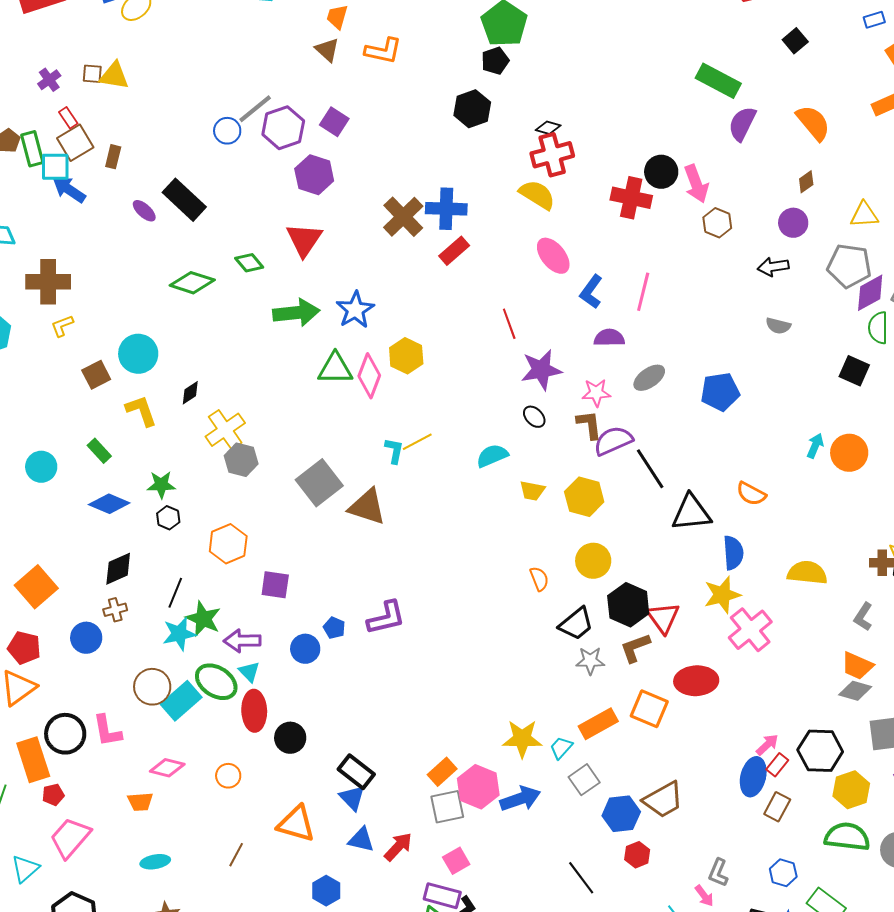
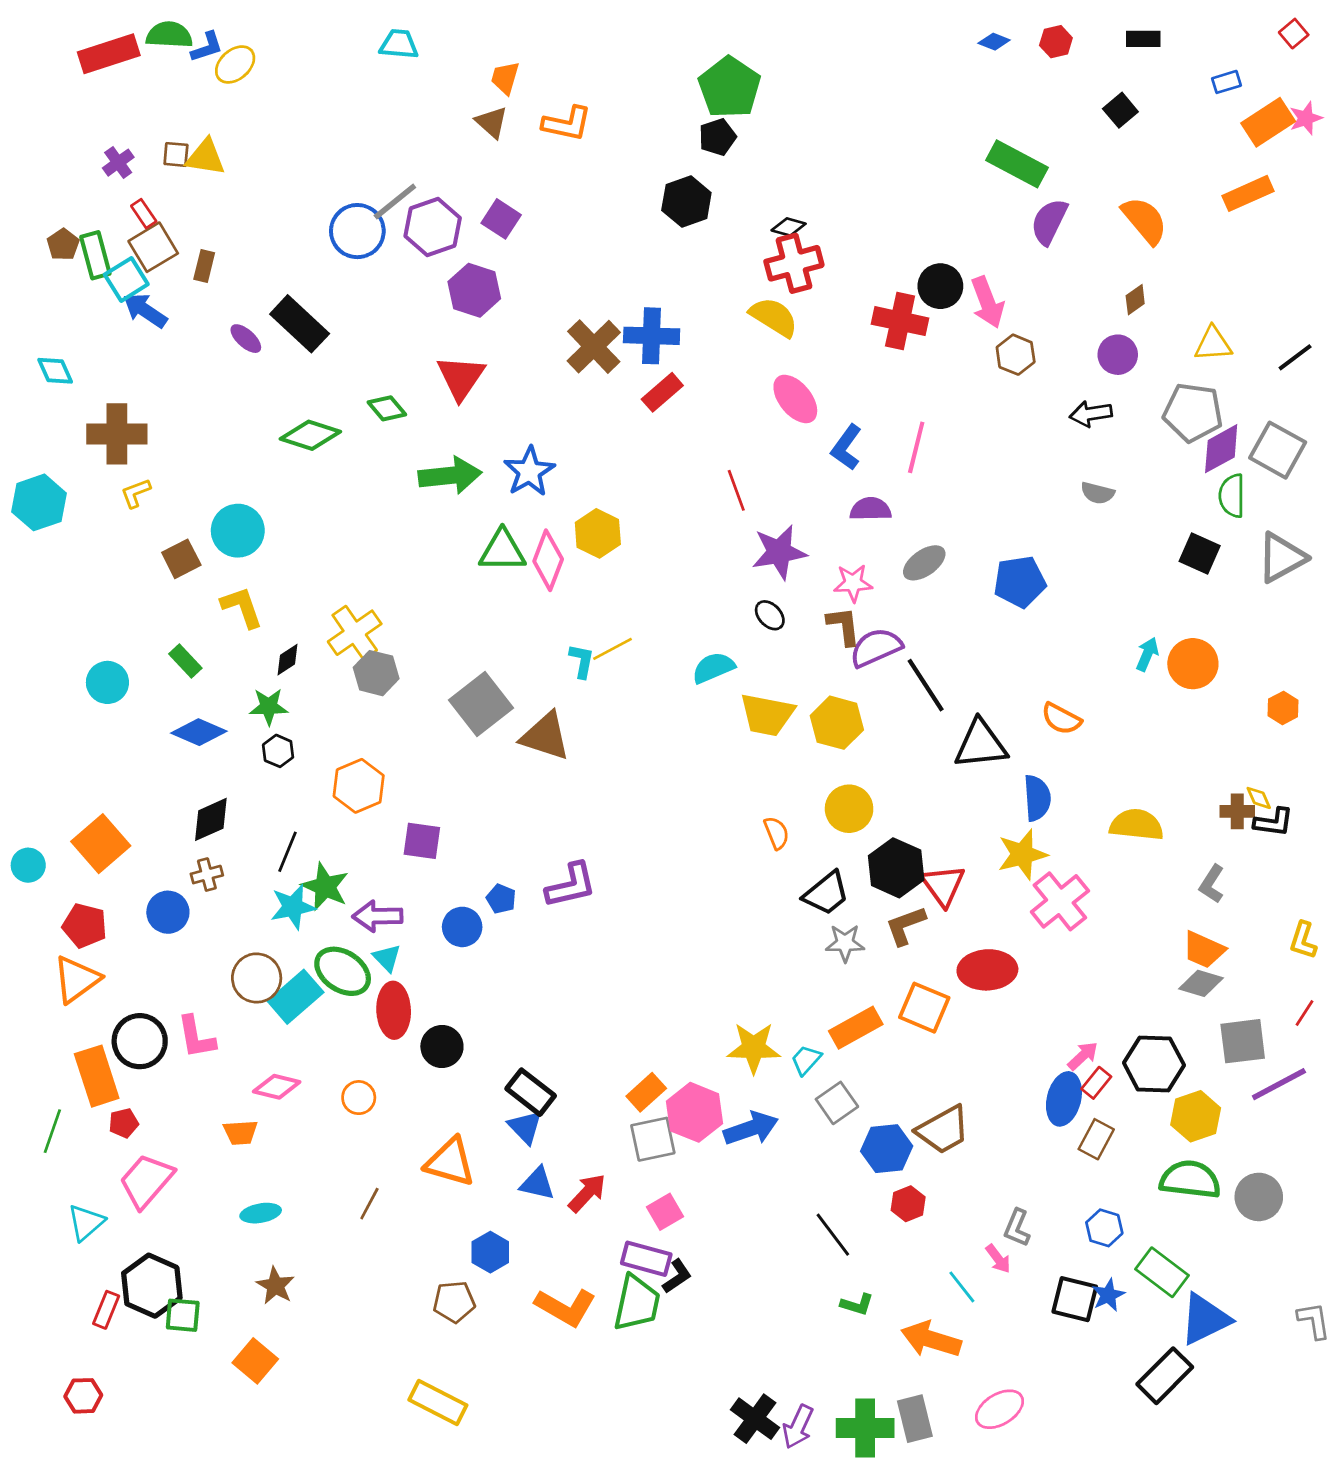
blue circle: (227, 131) -> (357, 231), size x1.5
cyan square: (55, 167) -> (126, 279), turned -32
black diamond: (190, 393) -> (287, 660), moved
yellow trapezoid: (532, 491) -> (767, 715), size x1.6

